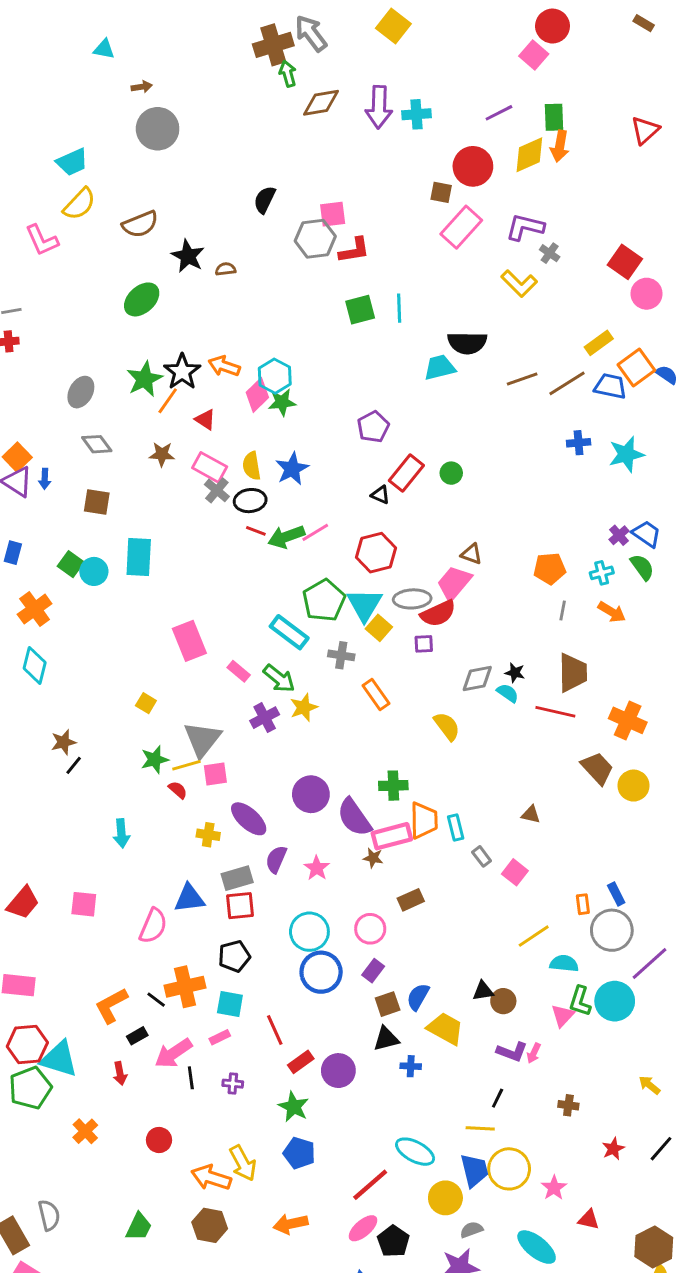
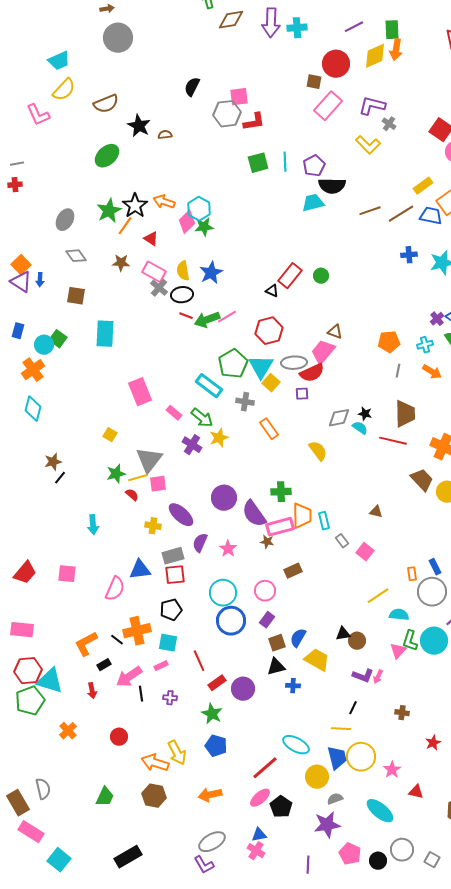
purple pentagon: (373, 427) -> (314, 166), moved
cyan circle: (94, 571) -> (44, 345), moved
purple cross: (265, 718) -> (192, 445), turned -30

